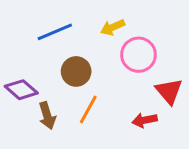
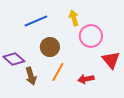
yellow arrow: (113, 27) -> (74, 18), turned 98
red arrow: (145, 120) -> (86, 79), moved

